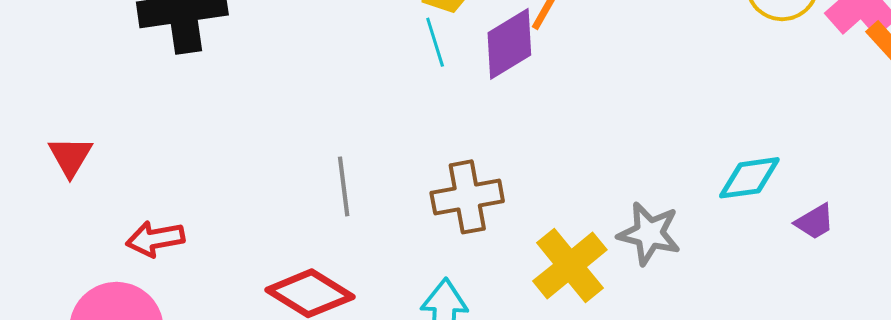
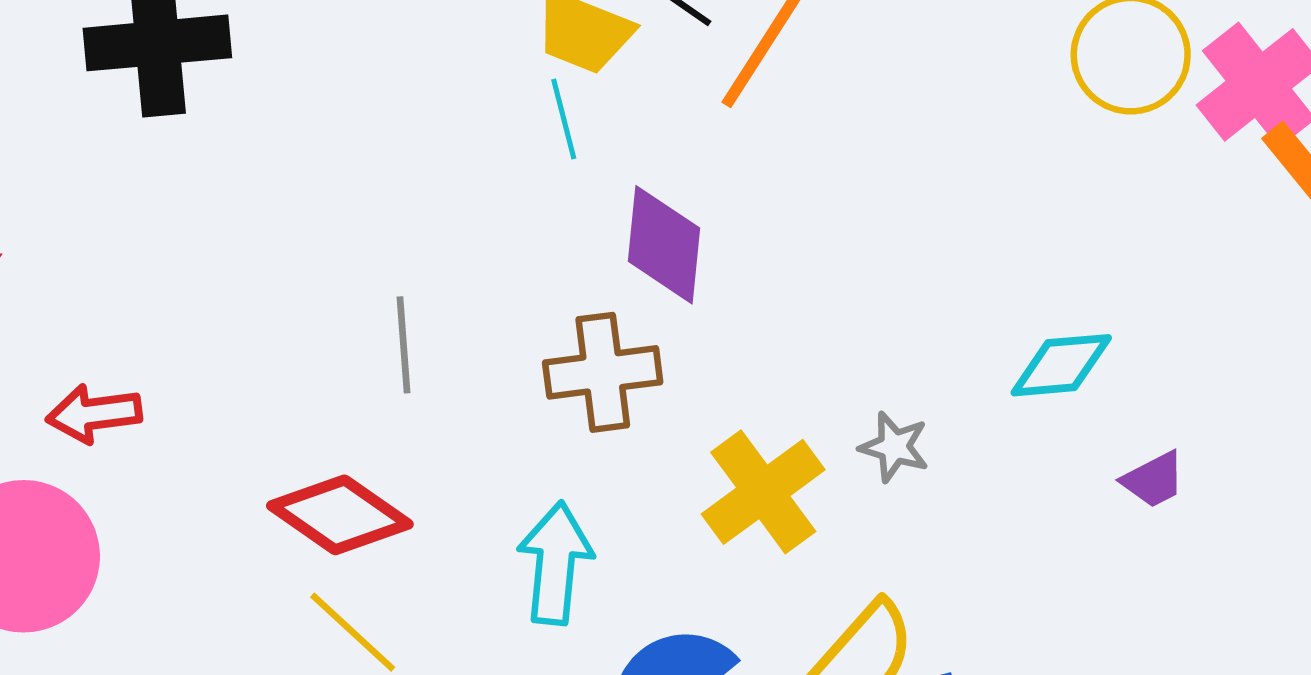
purple diamond: (509, 44) -> (664, 245), moved, turned -56
purple trapezoid: (815, 222) -> (1153, 480), moved
gray star: (649, 233) -> (894, 447), size x0.7

